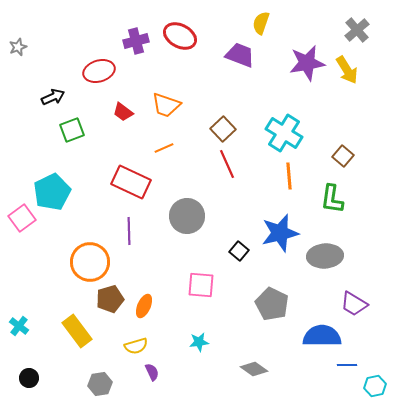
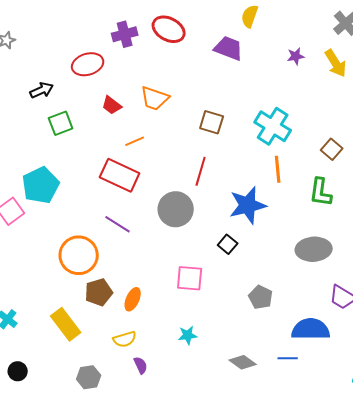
purple star: (307, 63) -> (296, 56), size x0.5
brown square: (223, 129) -> (212, 122), turned -30
orange line: (164, 148) -> (135, 141), moved
red line: (227, 164) -> (201, 171), moved, turned 40
purple line: (129, 231) -> (118, 224), turned -56
blue star: (280, 233) -> (248, 205), moved
gray pentagon: (272, 304) -> (261, 297), size x0.7
blue line: (347, 365) -> (288, 358), moved

